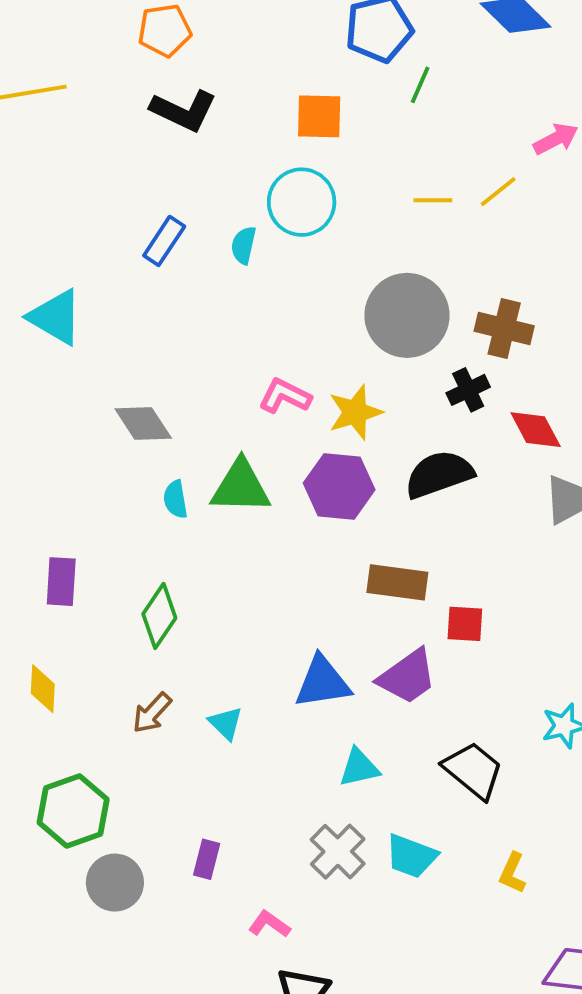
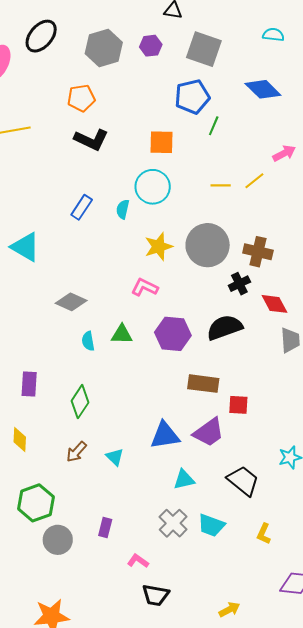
yellow star: (355, 412) -> (159, 247), moved
gray diamond: (143, 423) -> (71, 302), turned -32
green triangle: (241, 487) -> (122, 334), size x0.7

